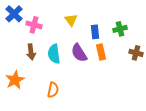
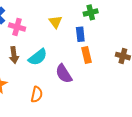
green cross: (120, 29) -> (91, 12), moved
purple semicircle: (79, 53) -> (64, 74), moved
cyan semicircle: (54, 54) -> (38, 57), turned -120

